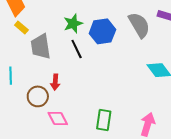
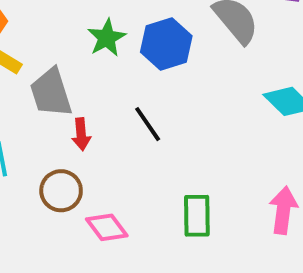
black line: (77, 49) -> (148, 124), moved
red arrow: (55, 82) -> (81, 134), moved

